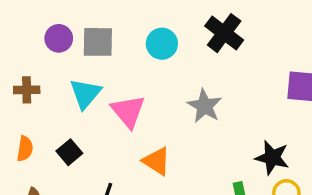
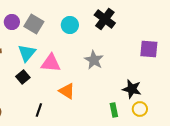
gray square: (98, 42) -> (34, 24), turned 30
pink triangle: (128, 111) -> (51, 63), turned -45
black square: (69, 152) -> (23, 77), moved

